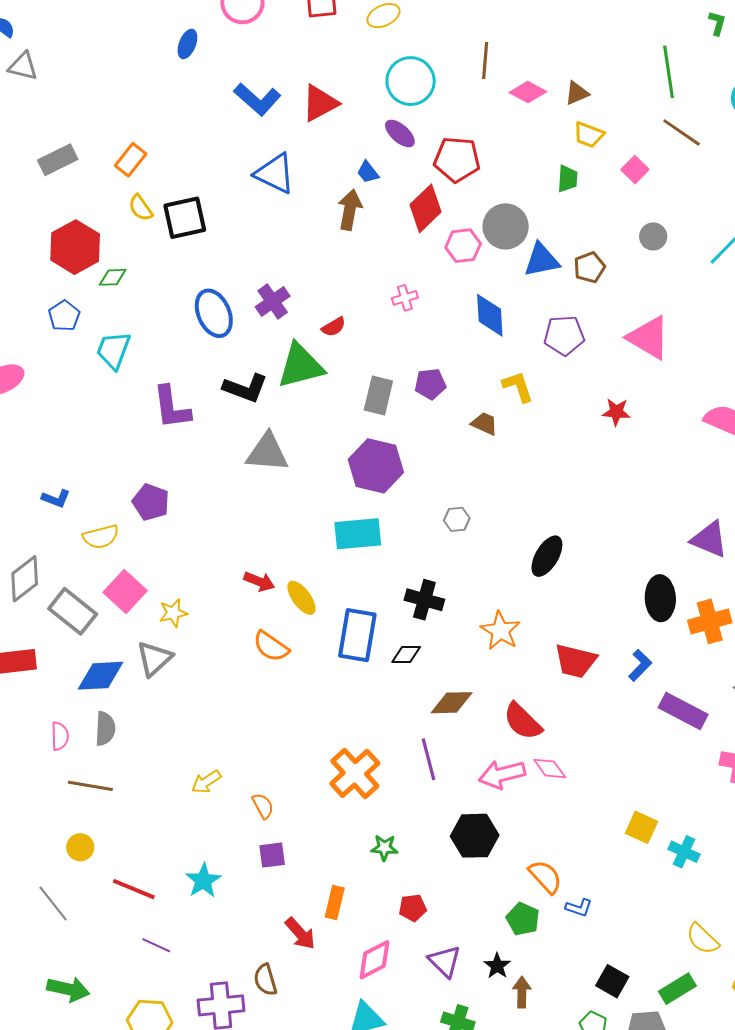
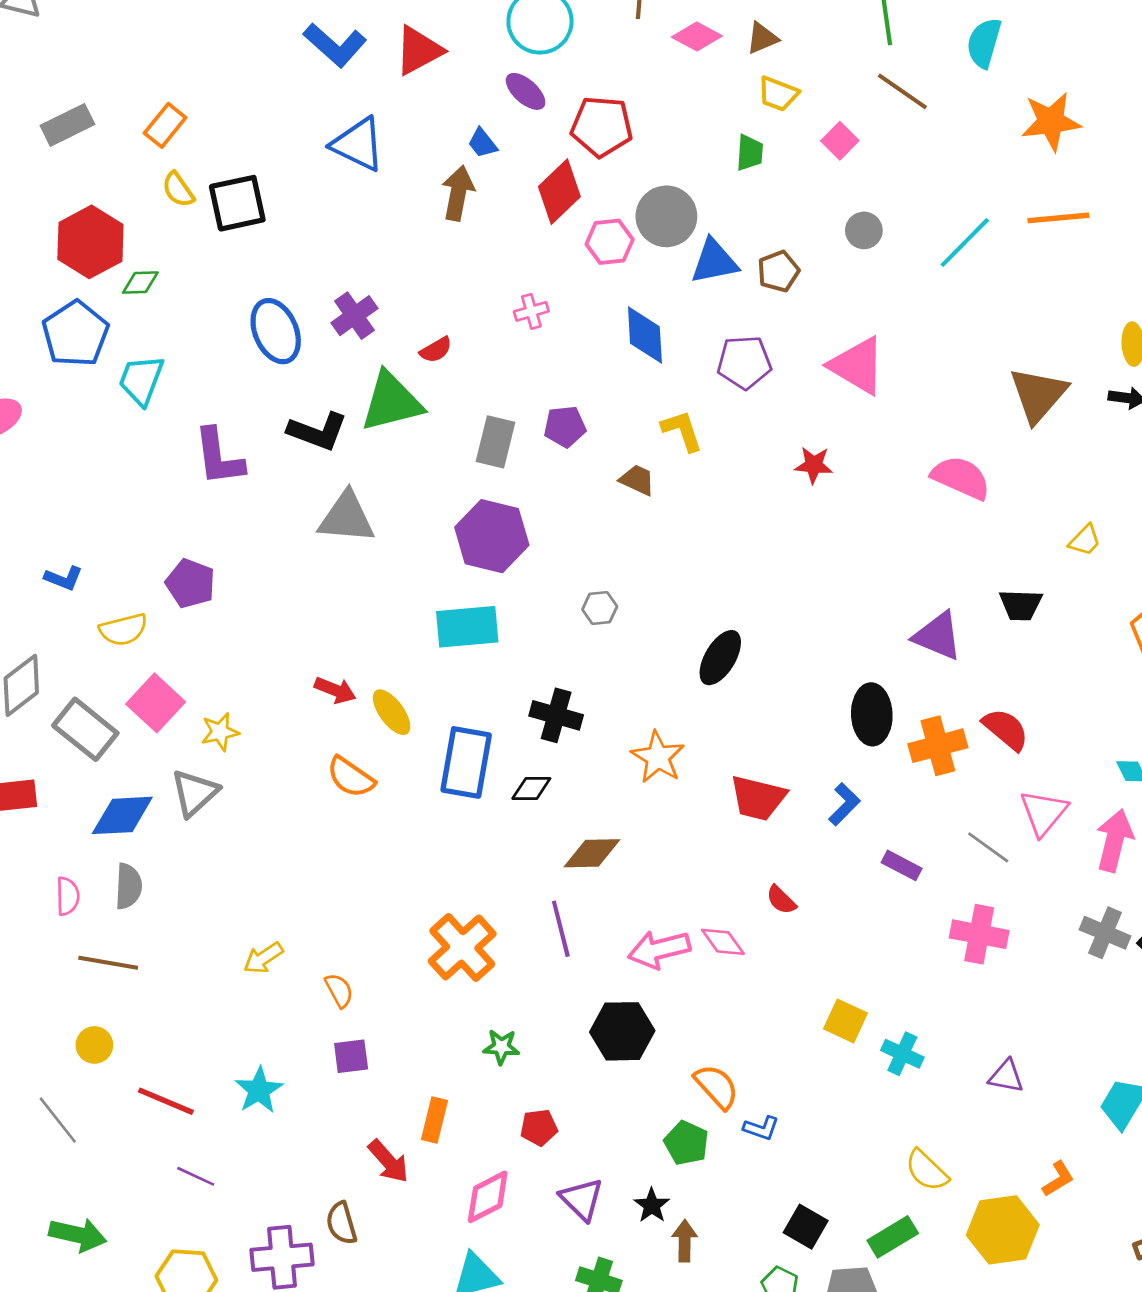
blue pentagon: (64, 316) -> (75, 334), size x1.6
purple rectangle: (683, 711) -> (902, 865), size x0.6
red semicircle: (523, 721) -> (781, 900), moved, size x0.6

